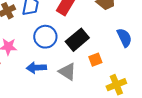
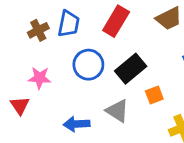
blue arrow: (36, 68) -> (77, 124), moved

